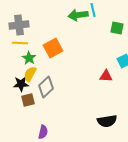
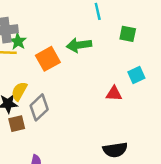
green arrow: (78, 15) -> (79, 45), moved
green star: (29, 58) -> (18, 41), moved

